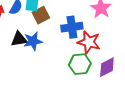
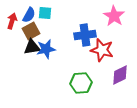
brown square: (41, 15) -> (31, 31), moved
green hexagon: (80, 64) -> (81, 83), moved

